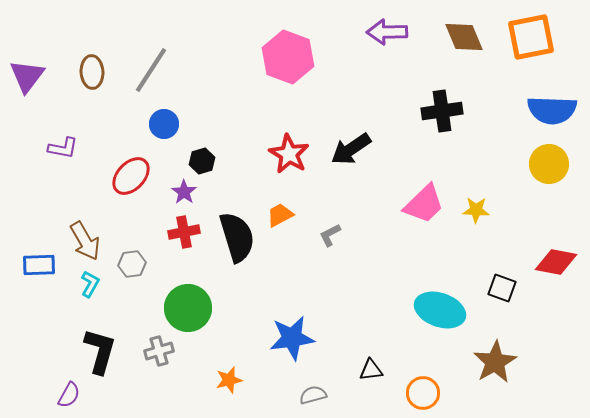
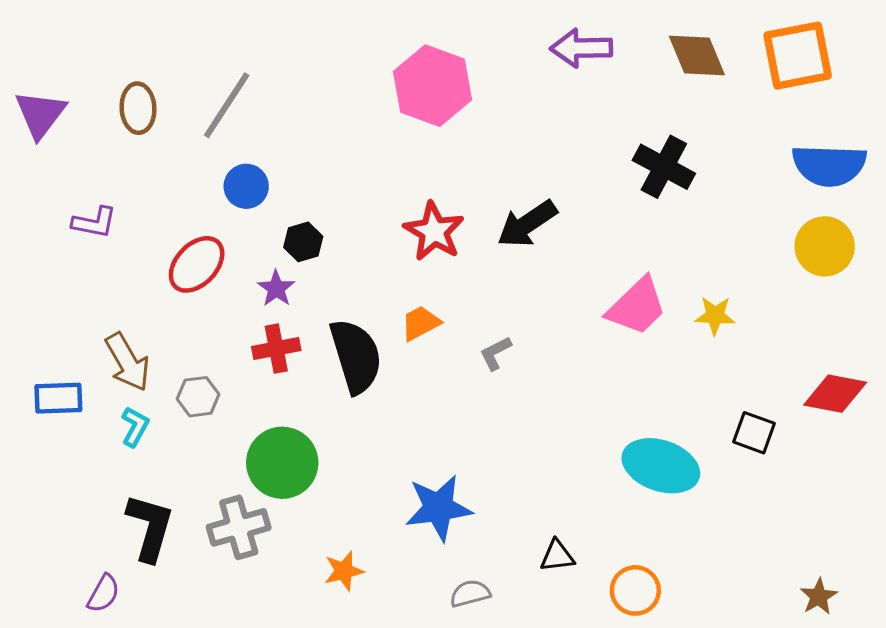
black cross: (442, 111) -> (664, 167), turned 36
gray cross: (159, 351) -> (239, 527), size x1.4
brown star: (495, 362) -> (819, 596), moved, size x0.6

